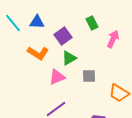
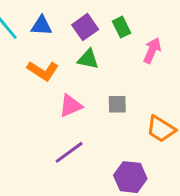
purple square: (63, 36) -> (85, 27), moved
green triangle: (69, 58) -> (88, 59), moved, turned 42

